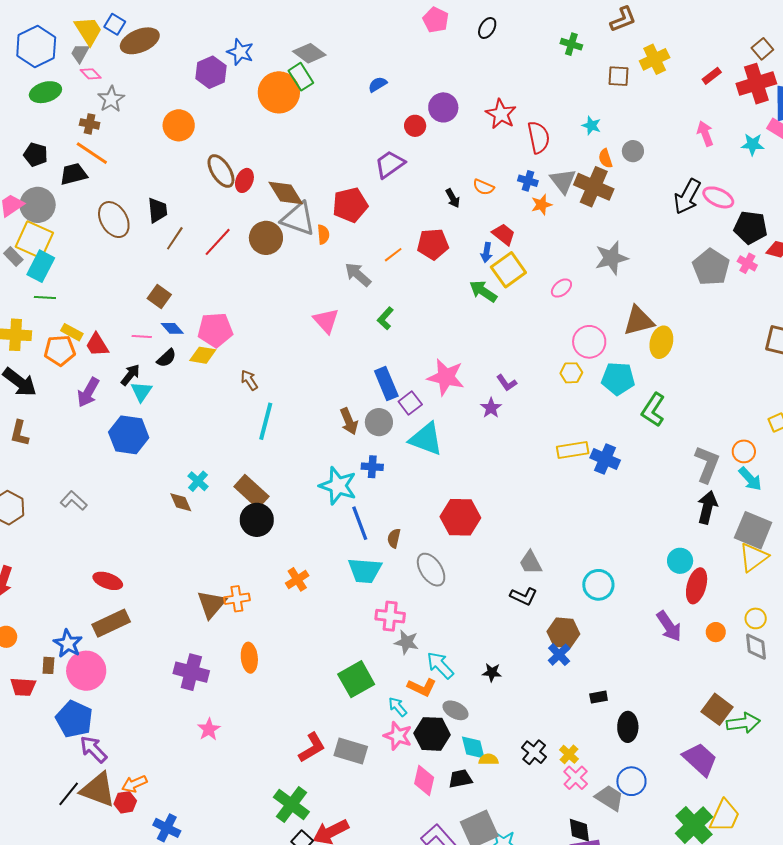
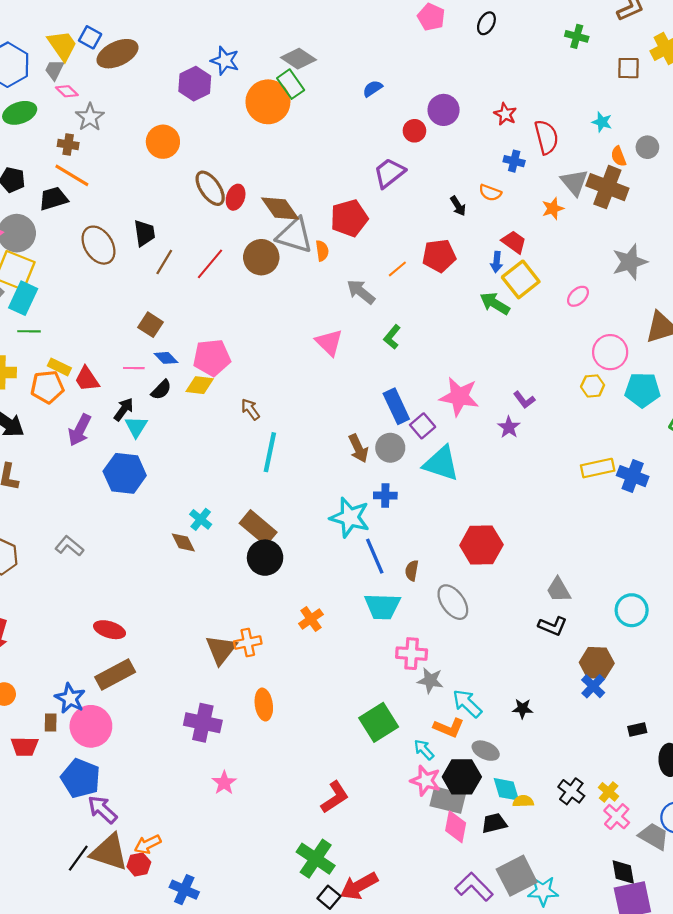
red star: (501, 114) -> (505, 114), size x0.7
blue cross: (528, 181) -> (514, 161), moved
gray rectangle: (351, 751) -> (448, 800), moved

